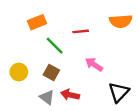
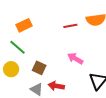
red line: (81, 31) -> (70, 26), moved
green line: (55, 46) -> (18, 47), moved

